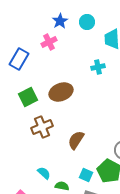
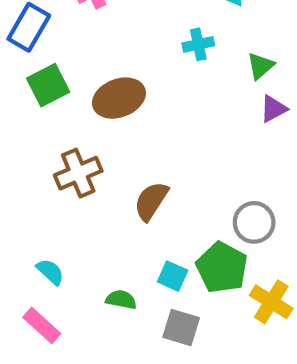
green square: (28, 97) -> (48, 85), moved
cyan semicircle: (44, 173) -> (50, 272), moved

